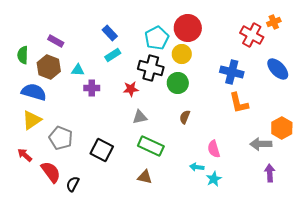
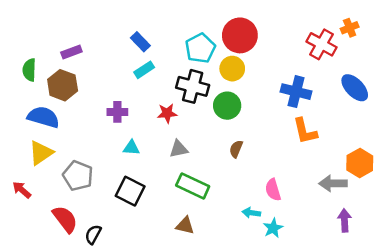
purple rectangle: (56, 41) -> (71, 52), turned -49
cyan triangle: (78, 70) -> (131, 148), moved
red arrow: (25, 155) -> (22, 190), moved

